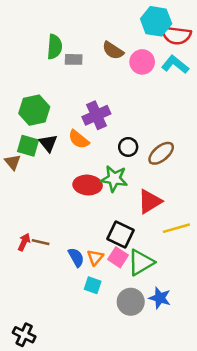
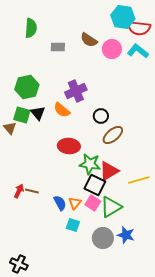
green semicircle: (55, 47) -> (31, 28), moved
brown ellipse: (161, 153) -> (113, 135), moved
green star: (114, 179) -> (90, 164), moved
red triangle: (150, 202) -> (109, 171), moved

